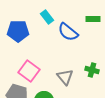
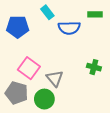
blue semicircle: (68, 32) -> (69, 28), turned -40
gray triangle: (65, 77) -> (55, 78), moved

